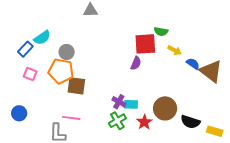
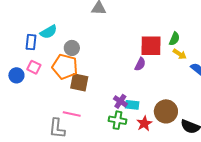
green semicircle: (161, 32) -> (174, 39), moved, turned -80
blue rectangle: (25, 49) -> (31, 42), turned -42
blue circle: (19, 113) -> (16, 75), moved
green cross: (117, 121) -> (117, 120), turned 36

